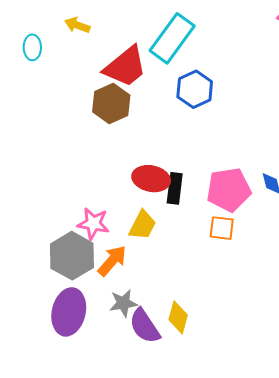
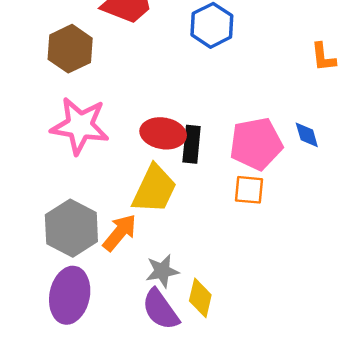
brown hexagon: (111, 103) -> (70, 49), moved
pink star: (93, 224) -> (80, 126), moved, size x1.5
yellow trapezoid: (142, 225) -> (154, 189), size x1.4
gray star: (123, 303) -> (162, 271), moved

